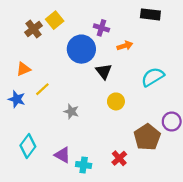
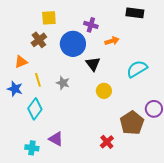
yellow square: (55, 20) -> (49, 18), turned 35
brown cross: (33, 29) -> (39, 40), moved
yellow line: (42, 89) -> (38, 80), turned -64
gray star: (71, 111) -> (63, 83), moved
cyan diamond: (28, 146) -> (35, 109), moved
cyan cross: (84, 165) -> (32, 148), moved

